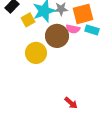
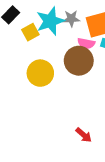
brown circle: (57, 36) -> (79, 61), moved

